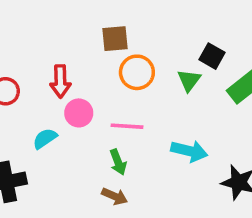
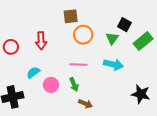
pink circle: (79, 113) -> (51, 85), moved
cyan arrow: (189, 151) -> (113, 64), moved
brown arrow: (115, 196) -> (85, 104), moved

